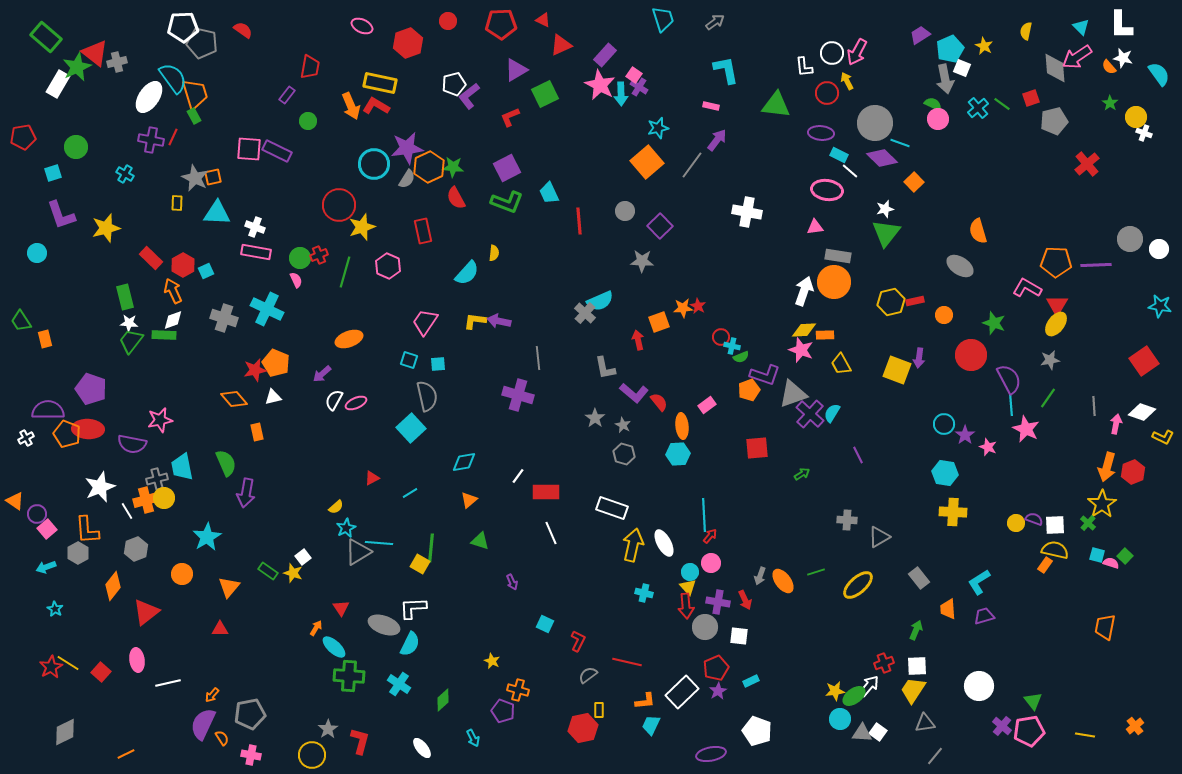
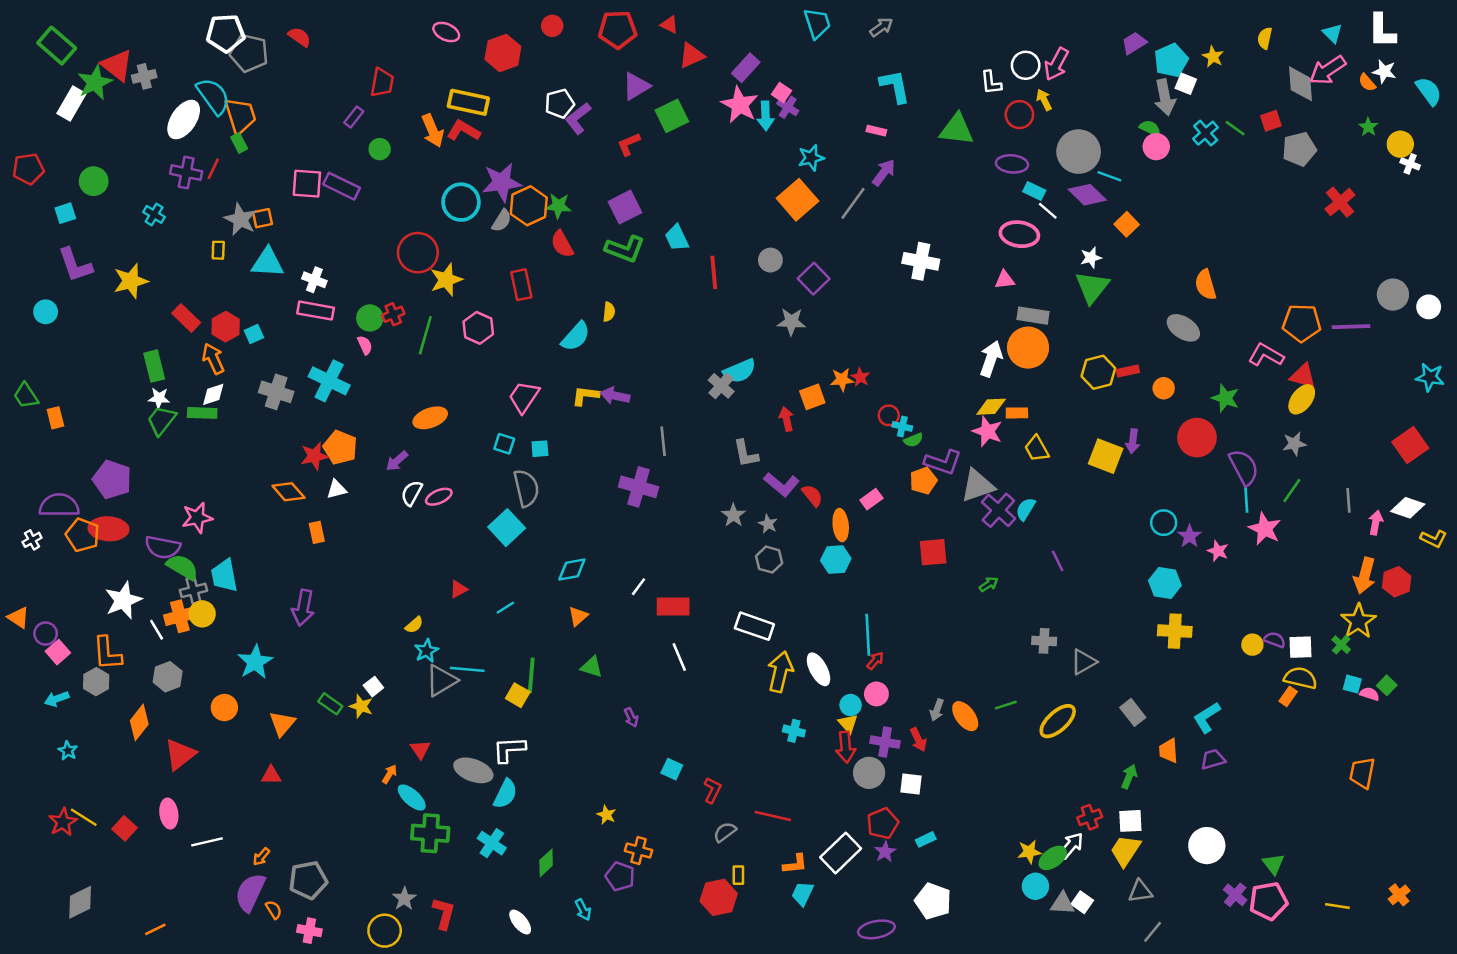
red triangle: (1057, 305) -> (1303, 376), turned -45
green semicircle: (226, 463) -> (182, 567), moved, turned -36

